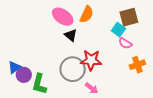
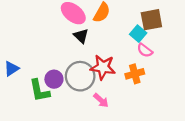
orange cross: (137, 65) -> (135, 74), moved
purple circle: (24, 75) -> (54, 79), moved
green L-shape: (39, 84) -> (39, 91), turned -30

